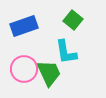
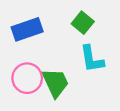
cyan L-shape: (66, 52) -> (92, 59), moved

